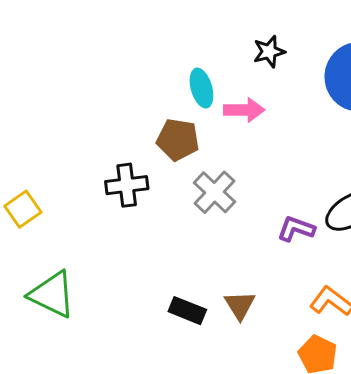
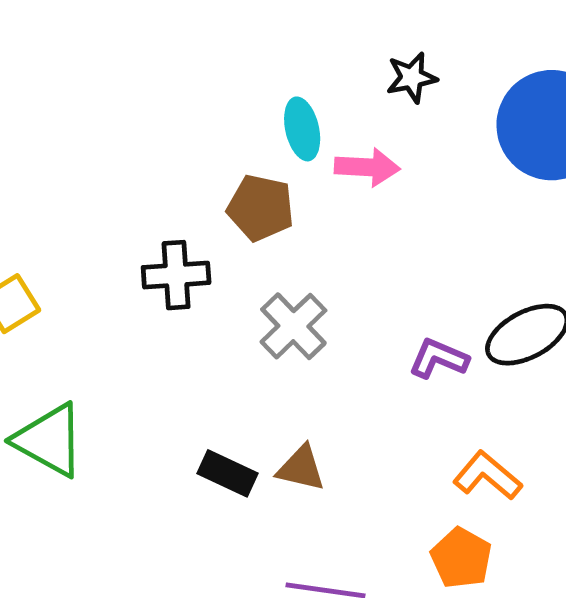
gray cross: (214, 192) -> (293, 326), moved
brown triangle: (240, 305) -> (301, 468), moved, turned -48
black rectangle: (187, 311) -> (228, 473), moved

